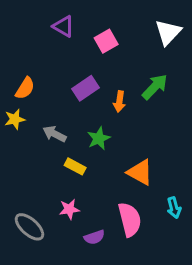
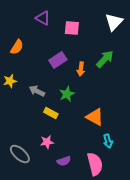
pink square: (106, 41) -> (72, 28), turned 35
orange semicircle: (25, 88) -> (17, 47), moved
cyan arrow: (174, 208) -> (108, 141), moved
pink semicircle: (130, 219) -> (95, 164), moved

